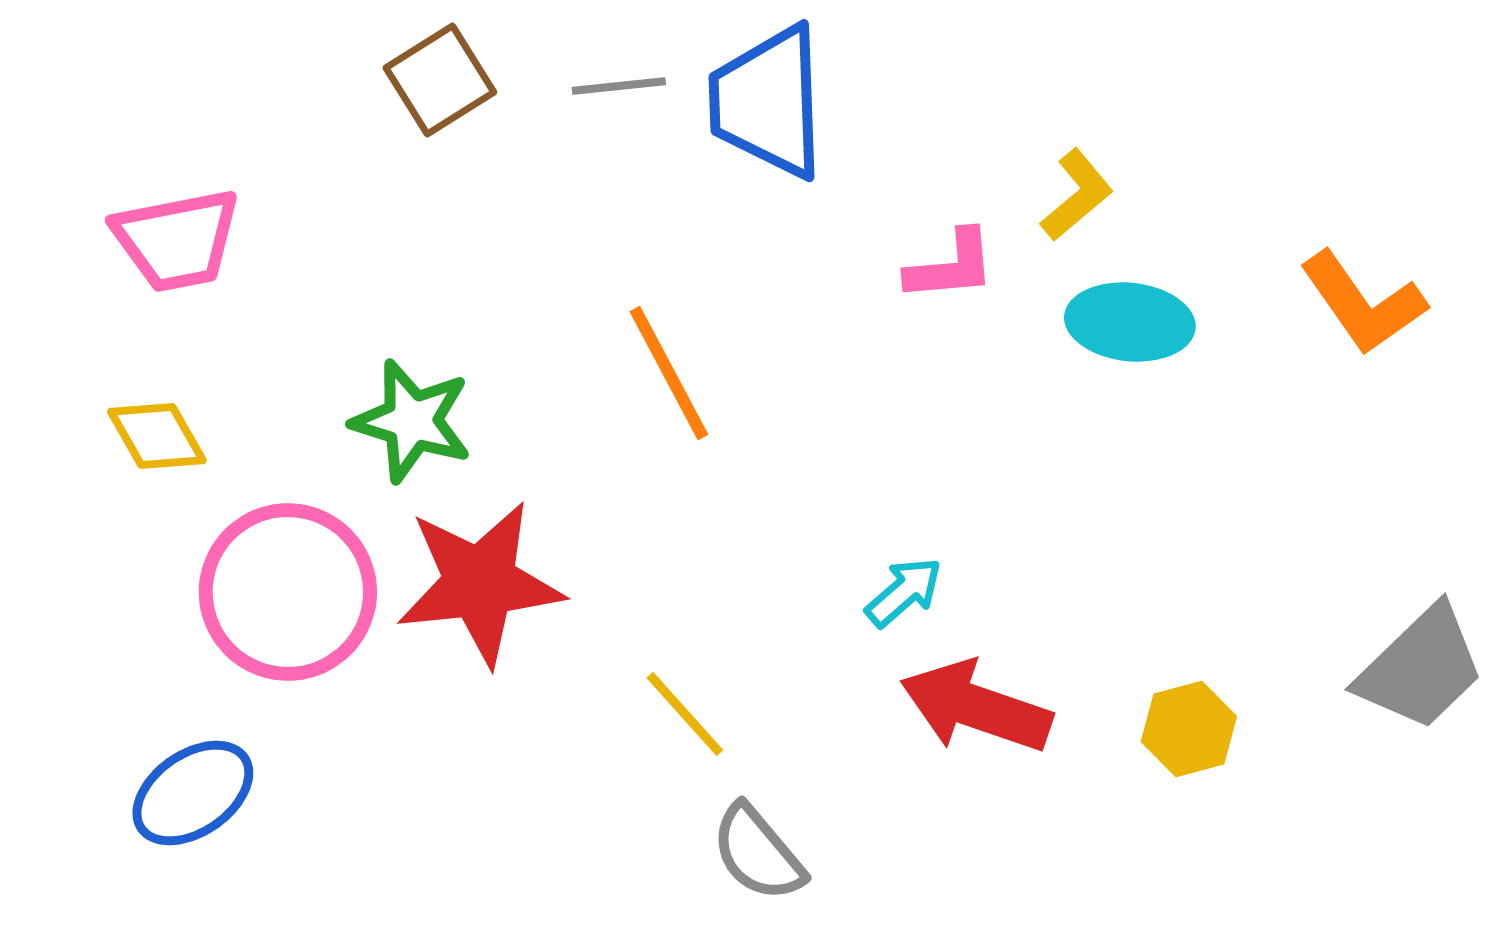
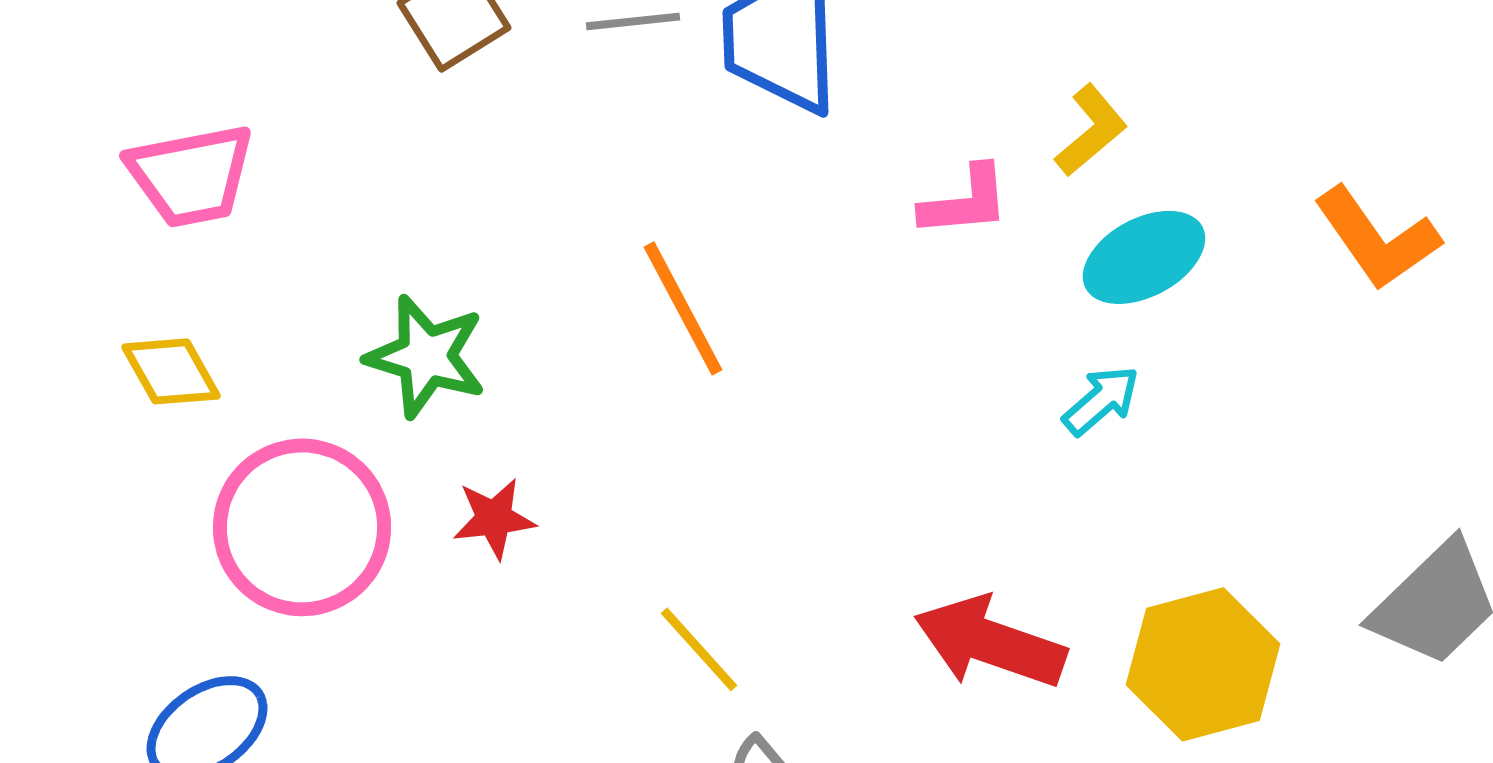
cyan ellipse: (1130, 322) -> (1144, 257), turned -34
red star: (480, 583) -> (494, 518), size x0.5
cyan arrow: (904, 592) -> (1101, 400), moved
yellow hexagon: (1189, 729) -> (1203, 664), size x1.6

